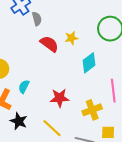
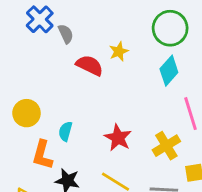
cyan diamond: (89, 63) -> (169, 71), moved
red star: (60, 98) -> (118, 138), turned -30

